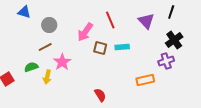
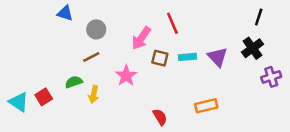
black line: (171, 12) -> (259, 17), moved
purple triangle: (146, 21) -> (217, 57), moved
purple cross: (166, 61) -> (271, 77), moved
pink star: (62, 62) -> (126, 76), moved
orange rectangle: (145, 80) -> (206, 106), moved

